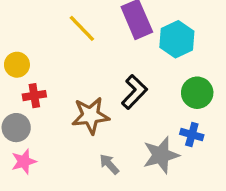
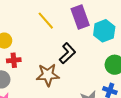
black L-shape: (134, 92) -> (67, 53), moved

